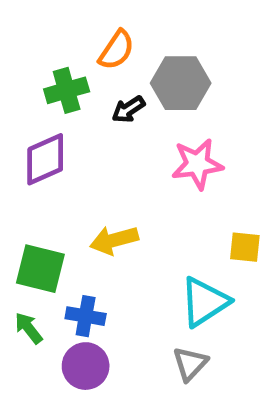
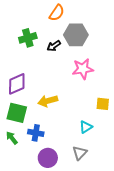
orange semicircle: (116, 50) -> (57, 13), moved
purple diamond: (45, 159) -> (17, 84), moved
cyan triangle: (204, 302) -> (86, 127), size x0.6
purple circle: (86, 366) -> (48, 158), moved

